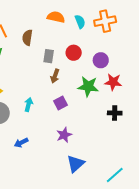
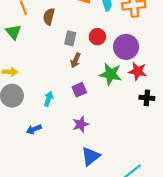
purple circle: (101, 60) -> (126, 47), size x1.5
cyan arrow: (28, 105) -> (49, 99), moved
black cross: (115, 113) -> (147, 98), moved

